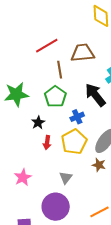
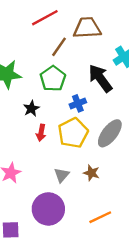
brown line: (60, 70) -> (59, 47), turned 42
brown star: (99, 165) -> (91, 173), moved

